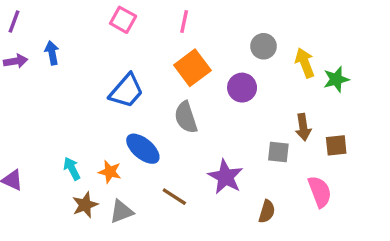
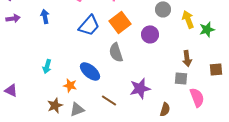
blue arrow: (52, 53) -> (45, 16), moved
blue trapezoid: (126, 91) -> (89, 25), moved
brown square: (336, 145) -> (216, 69), moved
gray square: (278, 152) -> (181, 78), moved
cyan arrow: (72, 169) -> (47, 66), moved, turned -136
purple star: (226, 177) -> (140, 88), turned 30

